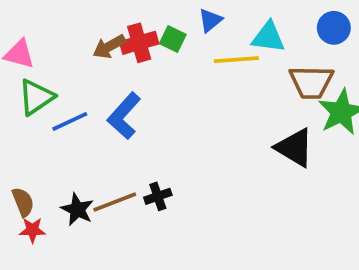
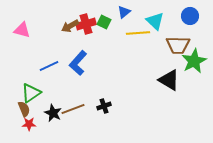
cyan triangle: (268, 37) -> (155, 21), turned 36
green triangle: (36, 97) -> (31, 93), moved
black cross: (158, 196) -> (104, 106), moved

